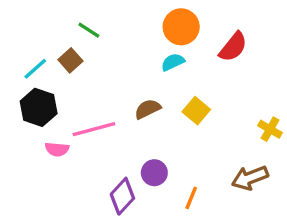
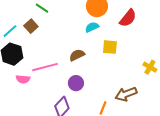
yellow square: (196, 111) -> (110, 47), moved, turned -35
purple circle: (154, 173) -> (76, 83), moved
brown arrow: (250, 178) -> (126, 94), moved

